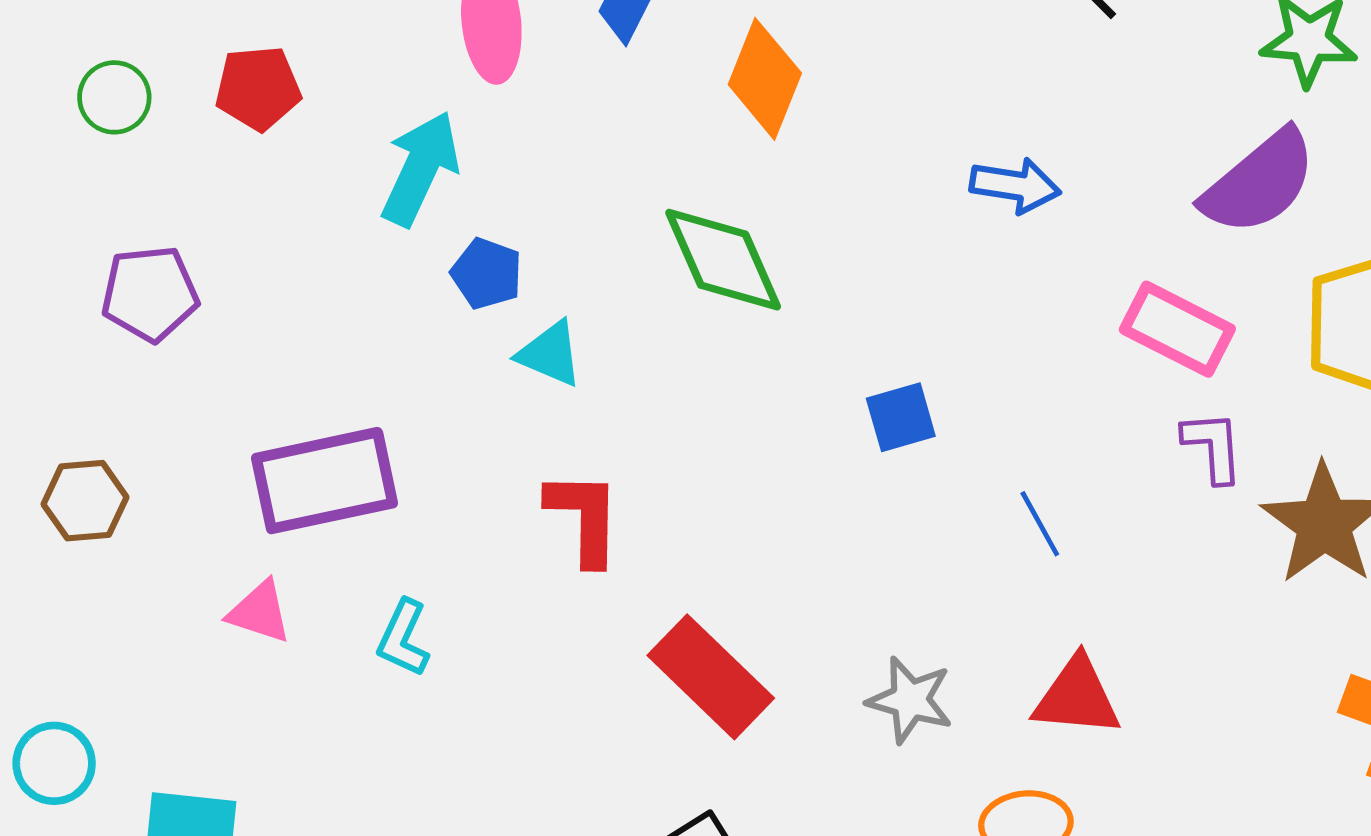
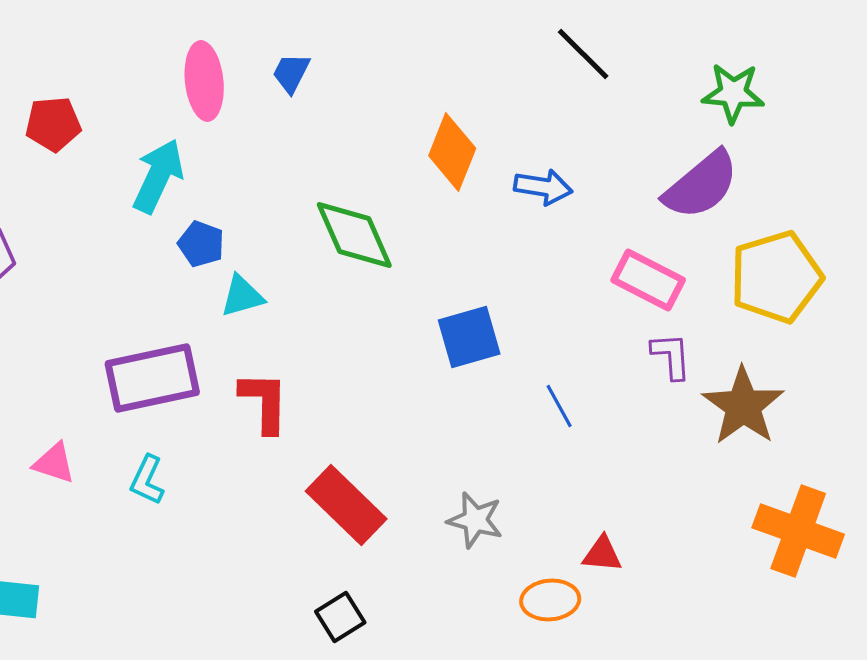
orange diamond: (765, 79) -> (452, 152), moved
cyan triangle: (550, 354) -> (242, 296), turned -39
blue square: (901, 417) -> (469, 337), size x1.4
purple rectangle: (324, 481) -> (152, 378), moved
red triangle: (1077, 697) -> (602, 554), moved, size x0.7

